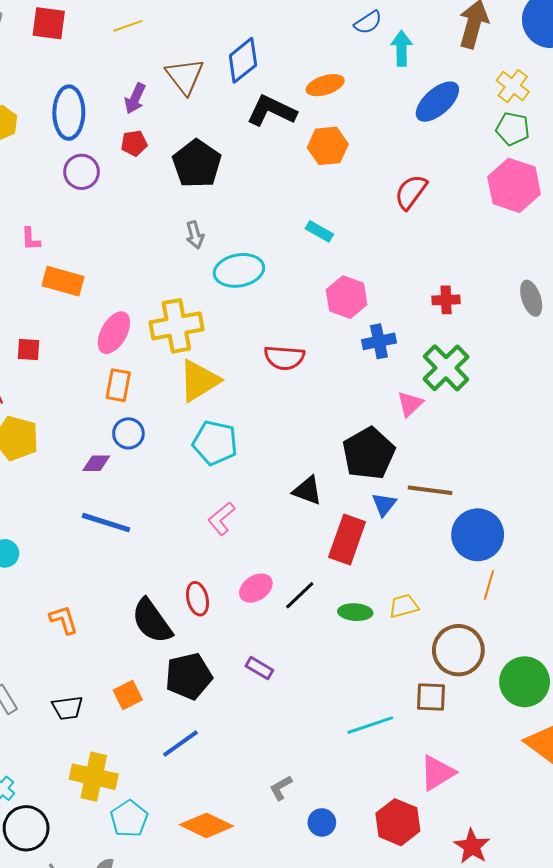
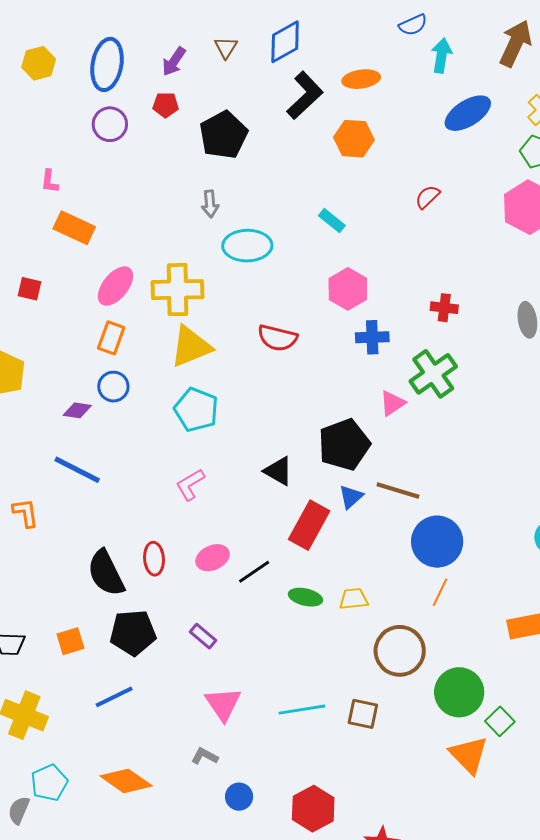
brown triangle: (185, 76) -> (226, 48), size x0.6
black L-shape: (272, 111) -> (305, 95), turned 102
red semicircle: (411, 192) -> (427, 197), size x0.7
orange L-shape: (64, 620) -> (26, 513), moved
brown square: (431, 697) -> (363, 714), moved
pink triangle: (437, 773) -> (223, 704), moved, turned -42
gray L-shape: (281, 788) -> (205, 756), turned 48
cyan pentagon: (129, 819) -> (49, 783), moved

